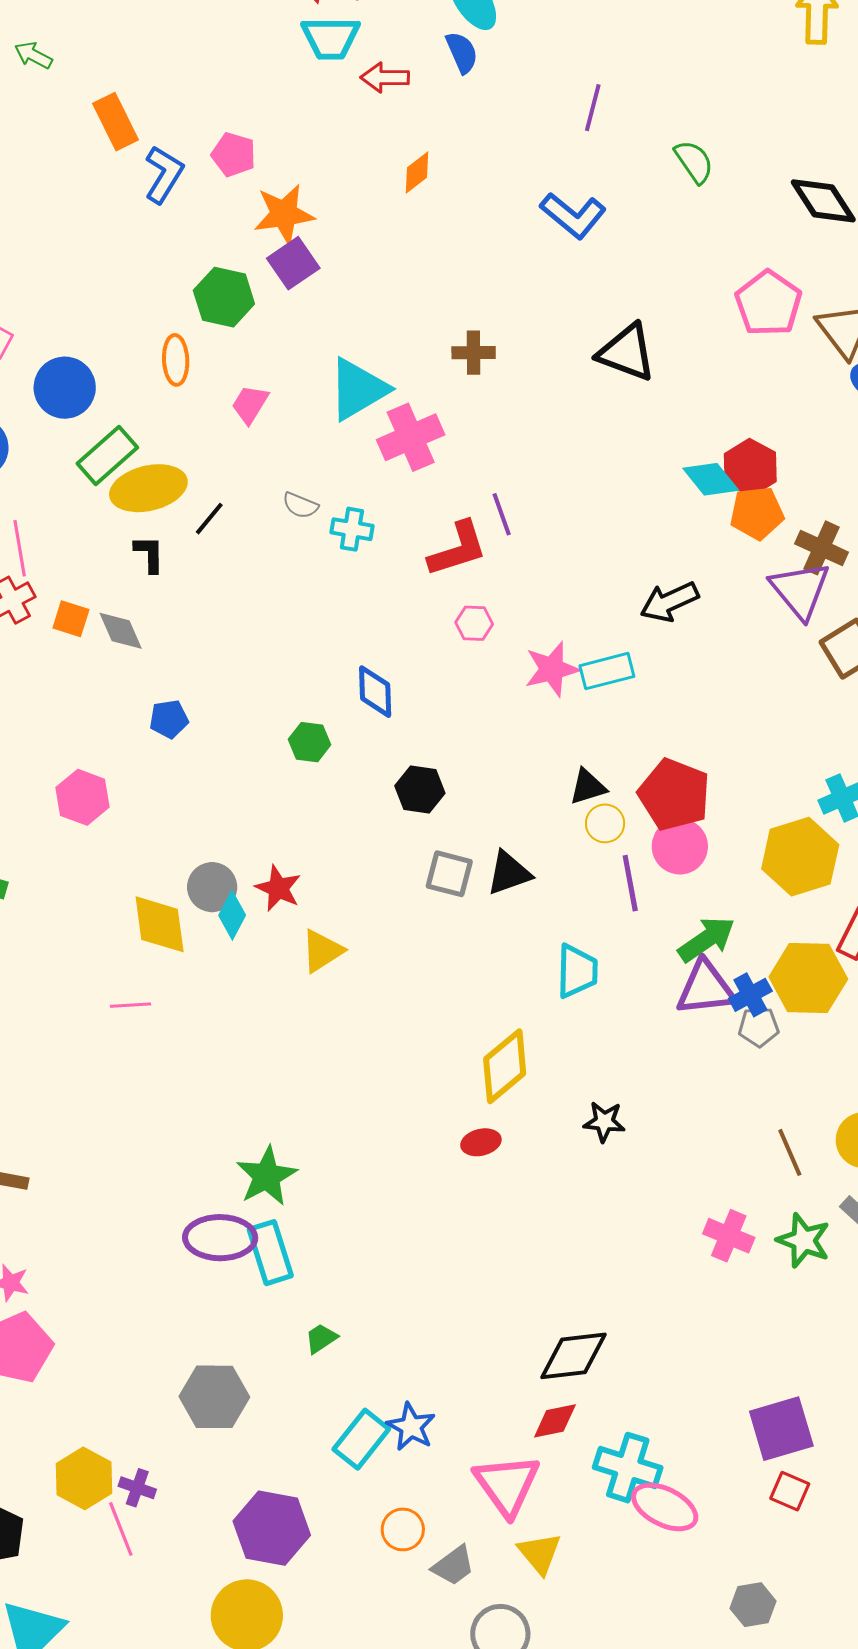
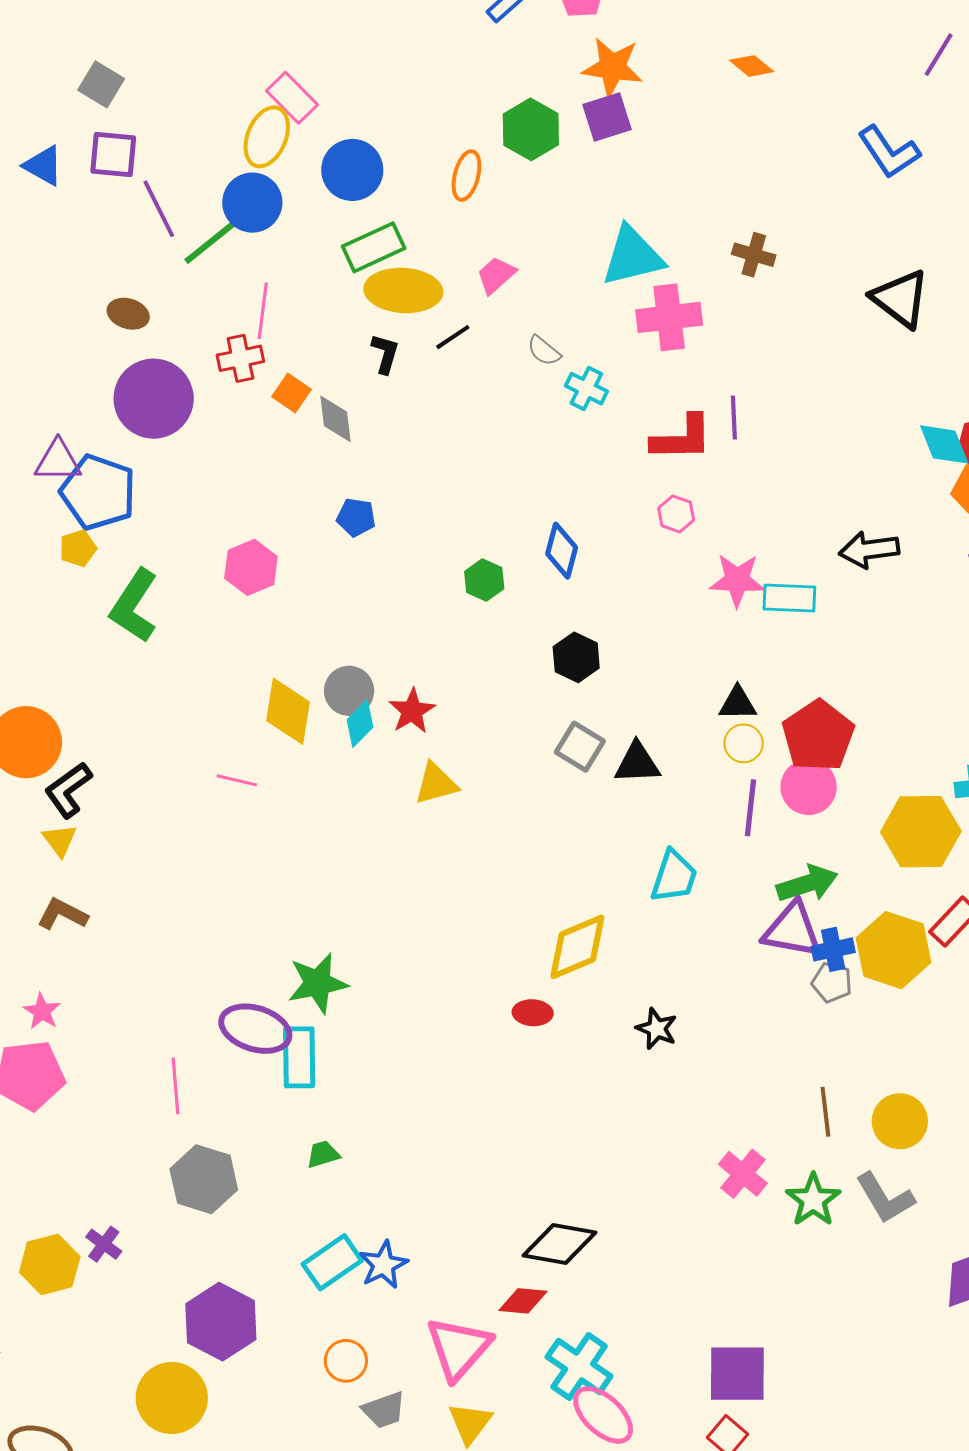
orange diamond: (417, 173) -> (752, 66), turned 60
pink trapezoid: (250, 404) -> (496, 275), moved
yellow hexagon: (84, 1478) -> (50, 1264), moved
pink line: (121, 1529) -> (175, 1086), moved

